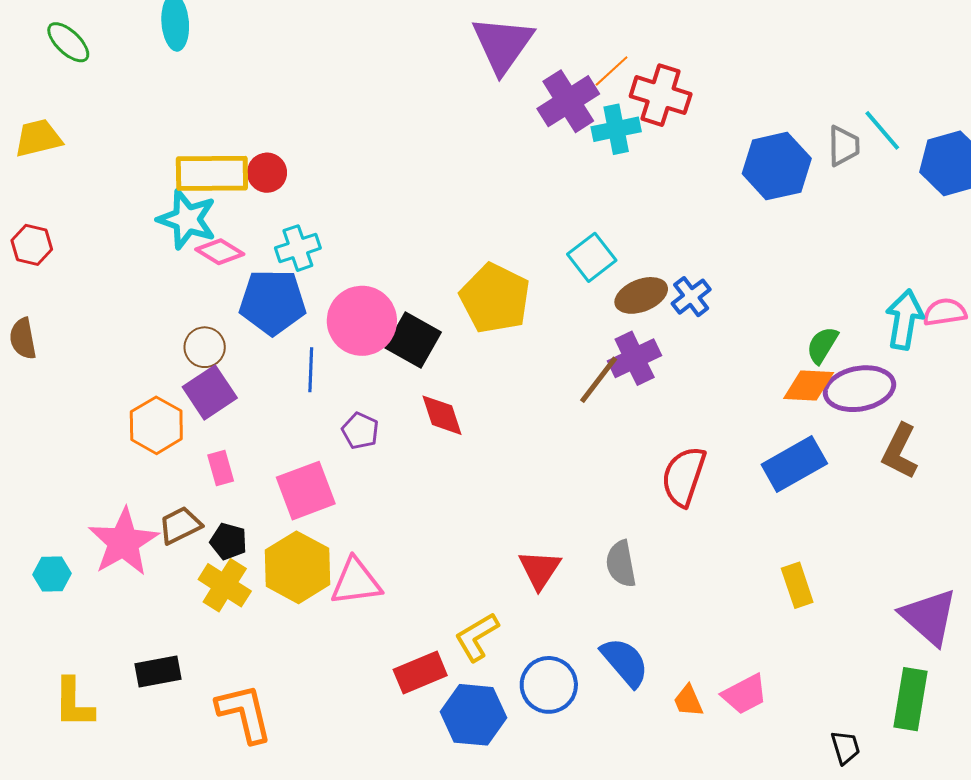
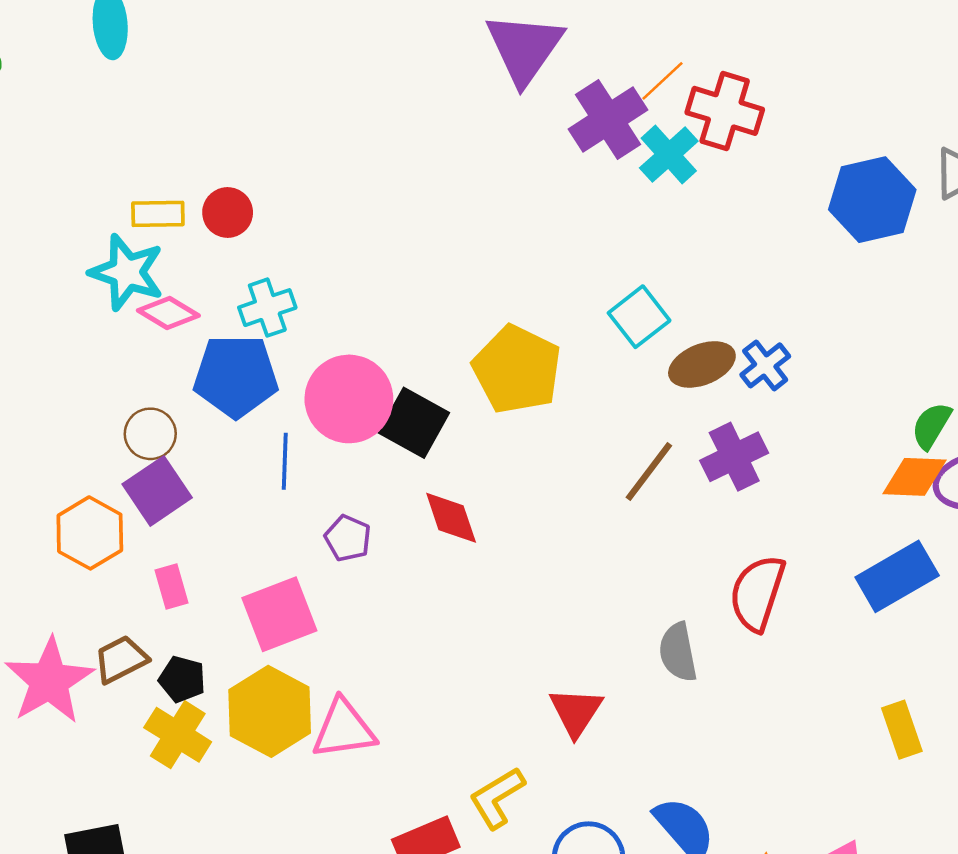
cyan cross: (616, 129) -> (669, 155), turned -30
yellow rectangle: (212, 173) -> (158, 214), size x0.6
purple cross: (635, 358) -> (734, 457), moved
gray semicircle: (621, 564) -> (678, 652), moved

